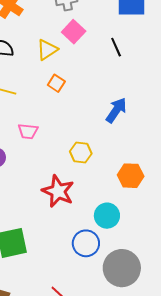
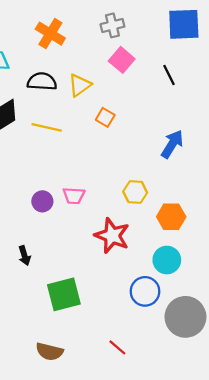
yellow triangle: (47, 50) -> (80, 85), moved
pink trapezoid: (28, 131) -> (74, 196), moved
orange hexagon: (131, 176) -> (171, 217), moved

